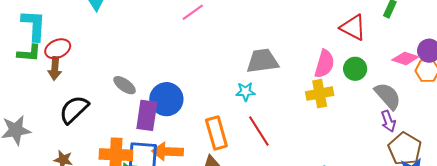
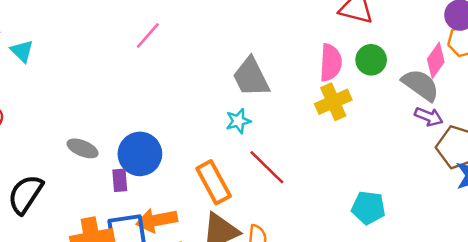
pink diamond: (405, 58) -> (436, 60), moved, turned -60
gray trapezoid: (262, 61) -> (251, 77), turned -96
purple rectangle: (147, 115) -> (120, 180), size x0.6
purple arrow: (388, 121) -> (429, 117), turned -35

